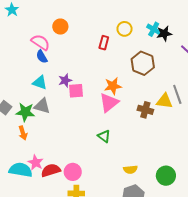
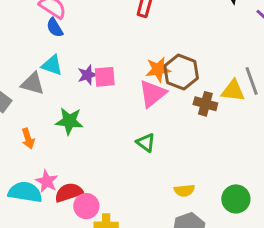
brown hexagon: (143, 63) -> (181, 72), moved
purple star: (65, 80) -> (87, 75), moved
gray triangle: (42, 106) -> (33, 84), moved
green star: (25, 112) -> (69, 121), moved
pink circle: (73, 172) -> (86, 206), moved

